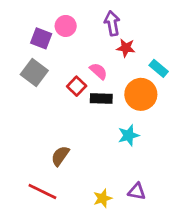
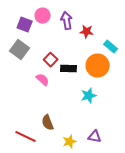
purple arrow: (112, 23) -> (67, 21), moved
pink semicircle: (98, 71) -> (43, 80), moved
brown semicircle: (60, 156) -> (48, 123), moved, turned -56

